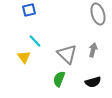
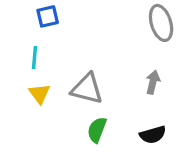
cyan line: (35, 41) -> (34, 57), moved, turned 48
gray triangle: (67, 54) -> (87, 89), moved, turned -30

